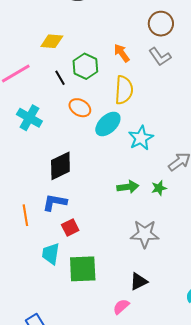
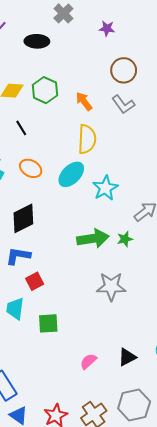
green hexagon: (85, 66) -> (45, 90), moved
orange ellipse: (80, 108) -> (31, 168), moved
green arrow: (128, 187) -> (93, 239), size x1.4
green square: (83, 269) -> (48, 323), size x0.7
black triangle: (139, 281) -> (127, 357), moved

